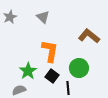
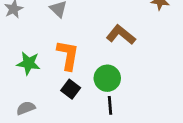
green star: (28, 71) -> (29, 63), moved, turned -30
black line: (68, 88) -> (110, 105), moved

